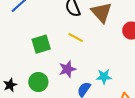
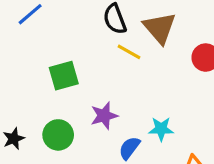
yellow line: (76, 38) -> (129, 52), moved

